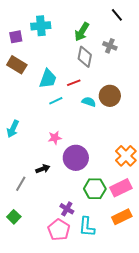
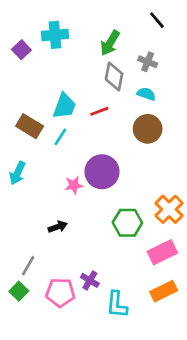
purple square: (16, 37) -> (21, 50), turned -32
brown rectangle: (17, 65) -> (30, 126), moved
cyan line: (56, 101) -> (60, 137), moved, turned -32
cyan semicircle: (89, 102) -> (146, 94), moved
purple circle: (76, 158) -> (102, 172), moved
gray line: (21, 184) -> (28, 266), moved
green hexagon: (95, 189) -> (127, 223), moved
pink pentagon: (59, 230) -> (60, 292), moved, turned -30

